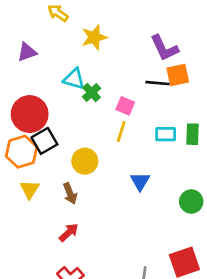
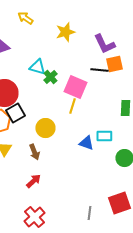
yellow star: (94, 37) -> (65, 32), moved
pink square: (125, 106) -> (75, 87), size x1.6
cyan rectangle: (166, 134) -> (104, 136), moved
blue triangle: (140, 181) -> (86, 143), turned -42

